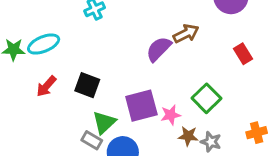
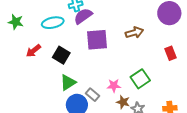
cyan ellipse: (44, 44) -> (53, 23), moved
purple semicircle: (159, 49) -> (83, 16), moved
purple square: (141, 106) -> (97, 40), moved
gray rectangle: (92, 140) -> (92, 95), moved

